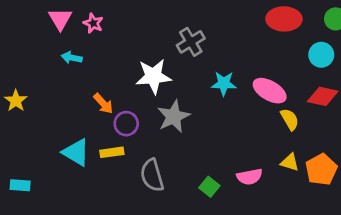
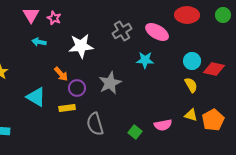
cyan circle: (321, 55) -> (192, 61), moved
white star: (153, 76) -> (81, 46), moved
pink ellipse: (270, 91) -> (157, 32), moved
cyan triangle: (76, 152) -> (36, 97), moved

